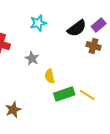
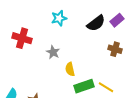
brown cross: (94, 46) -> (115, 49), moved

